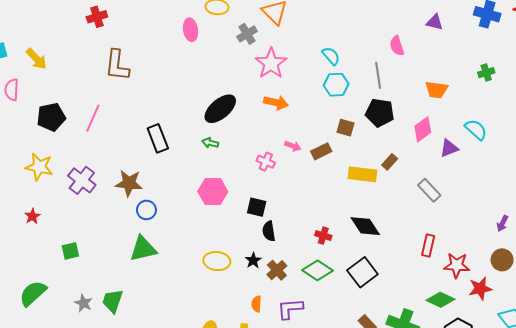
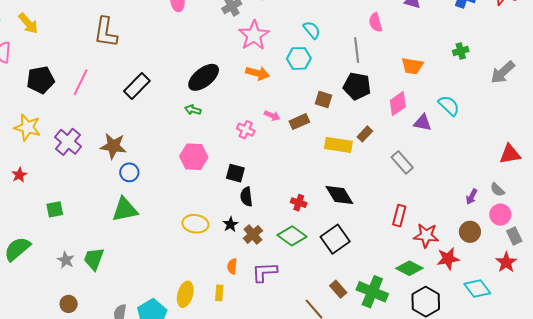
cyan hexagon: (336, 85) -> (299, 58), moved
black rectangle: (158, 138) -> (137, 86), moved, turned 64
purple triangle: (449, 148) -> (423, 123), turned 30

